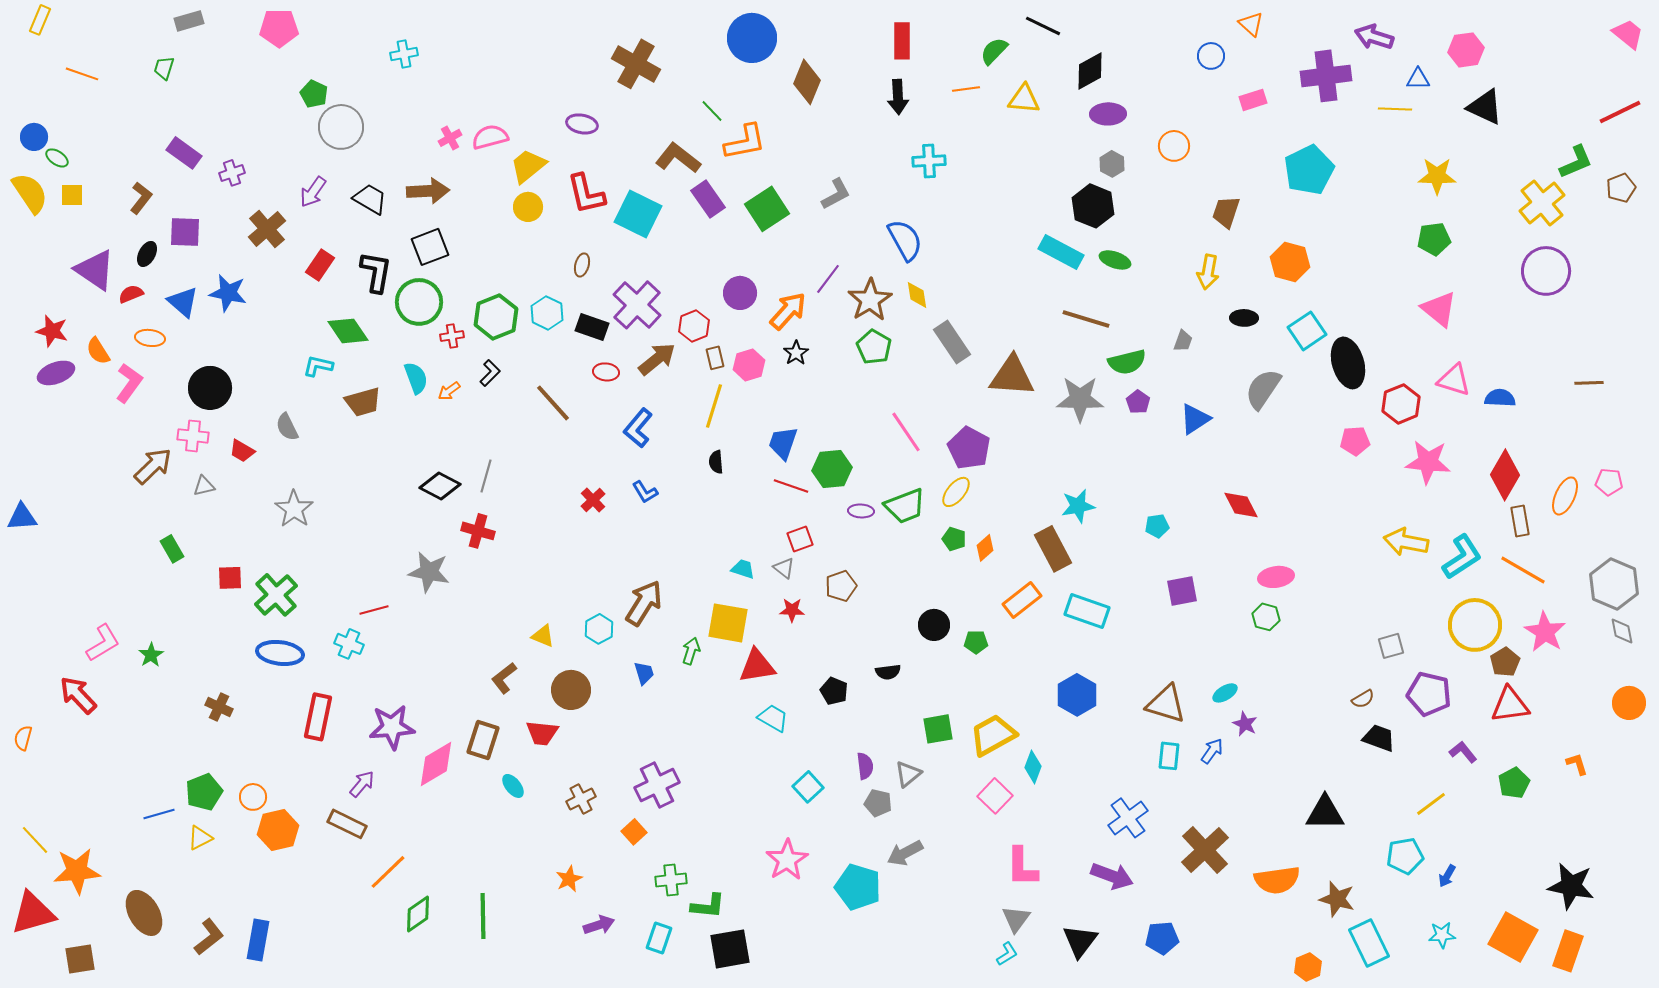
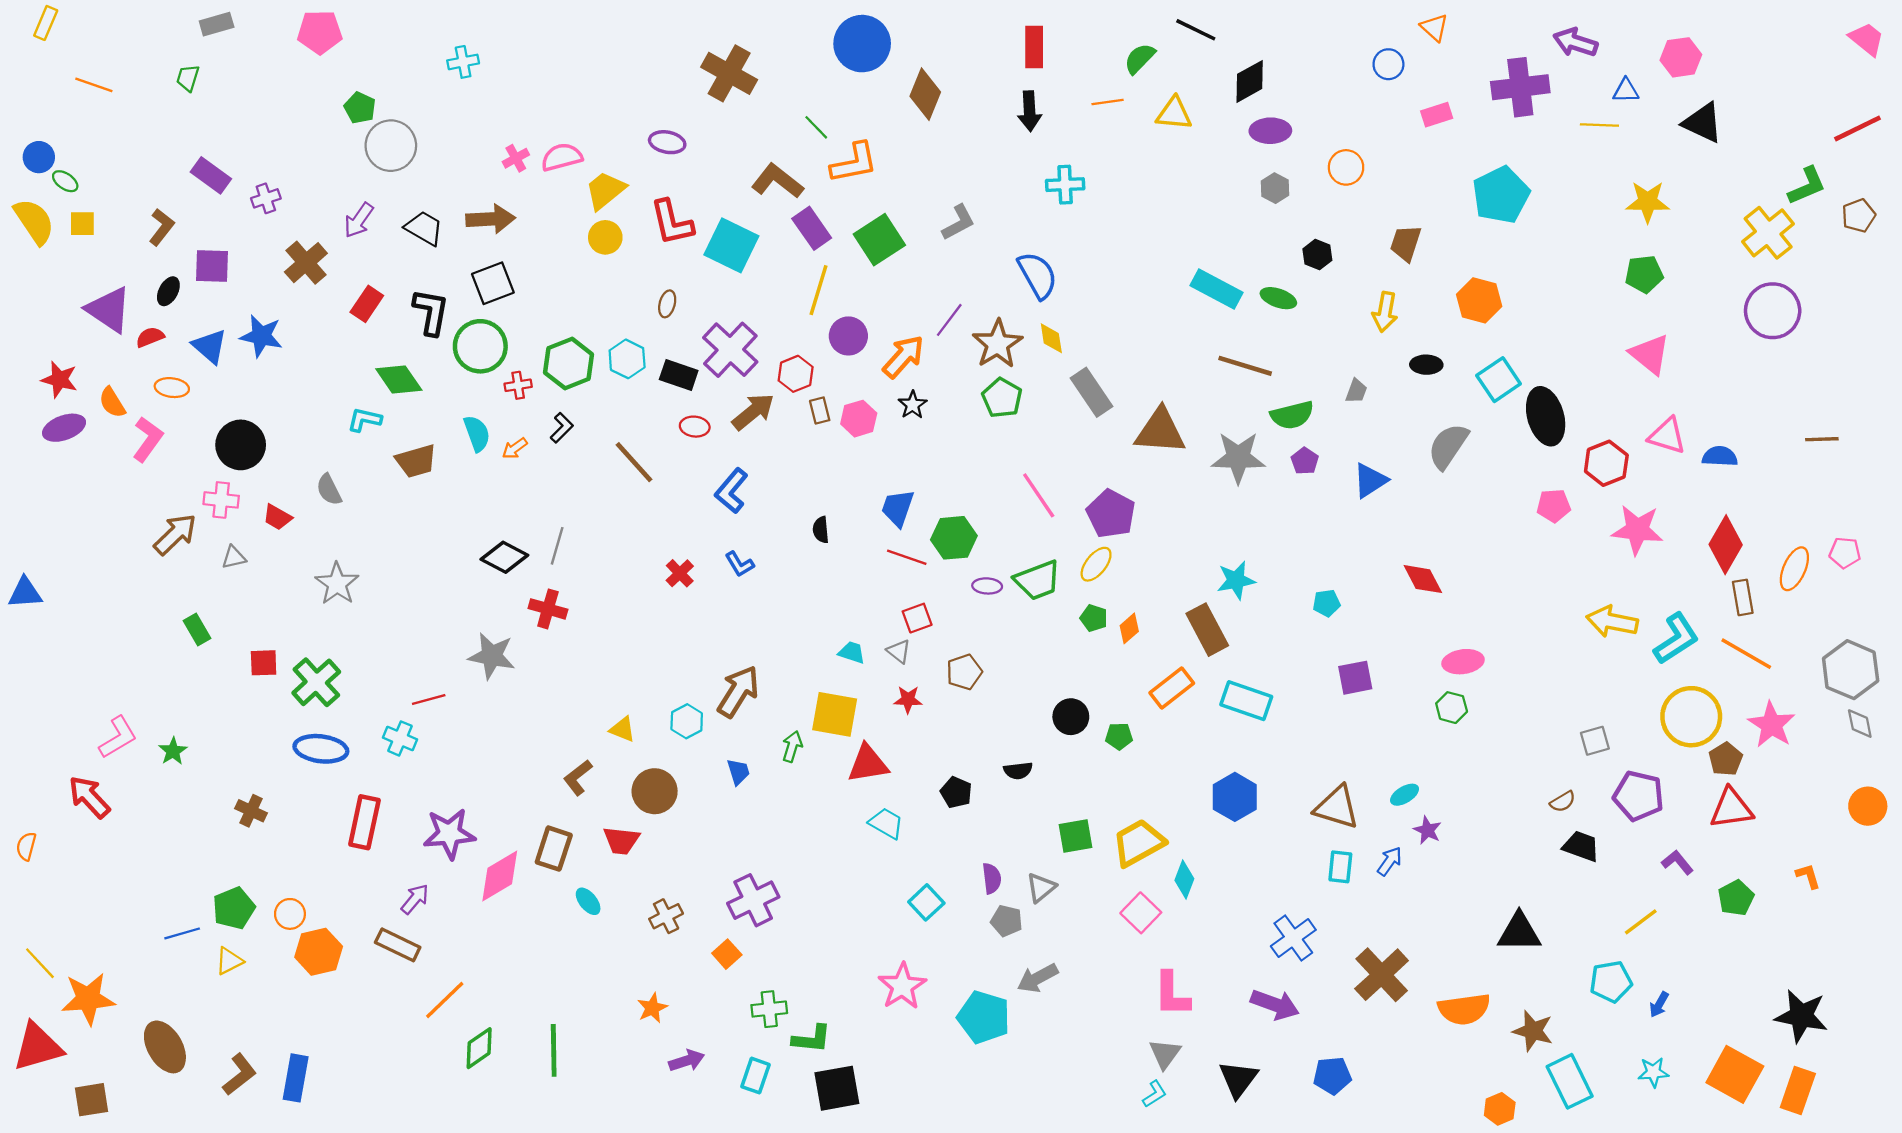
black hexagon: (1093, 206) -> (1317, 255), moved, size x0.6
yellow line: (714, 406) -> (819, 290), moved

